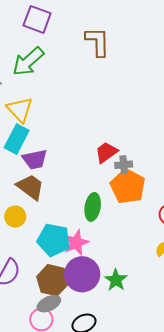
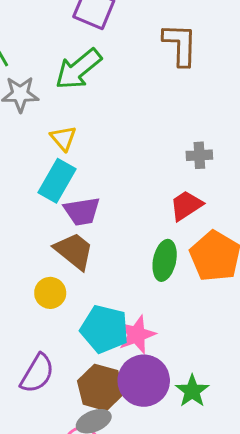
yellow triangle: (20, 110) -> (63, 138), size x0.7
gray cross: (124, 165) -> (199, 155), moved
green ellipse: (93, 207) -> (165, 260), moved

